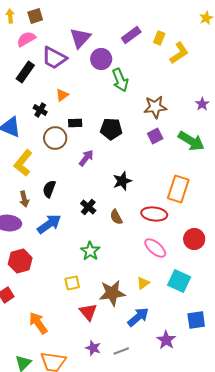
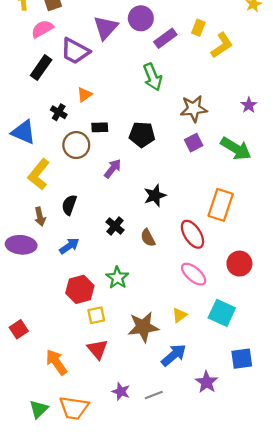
purple rectangle: (131, 35) -> (165, 38), moved
purple circle: (101, 59) -> (141, 18), moved
red ellipse: (154, 214) -> (192, 234), turned 50
blue arrow: (49, 224) -> (69, 246), size x0.7
red hexagon: (20, 261) -> (80, 289), moved
red triangle: (88, 312) -> (97, 349), moved

